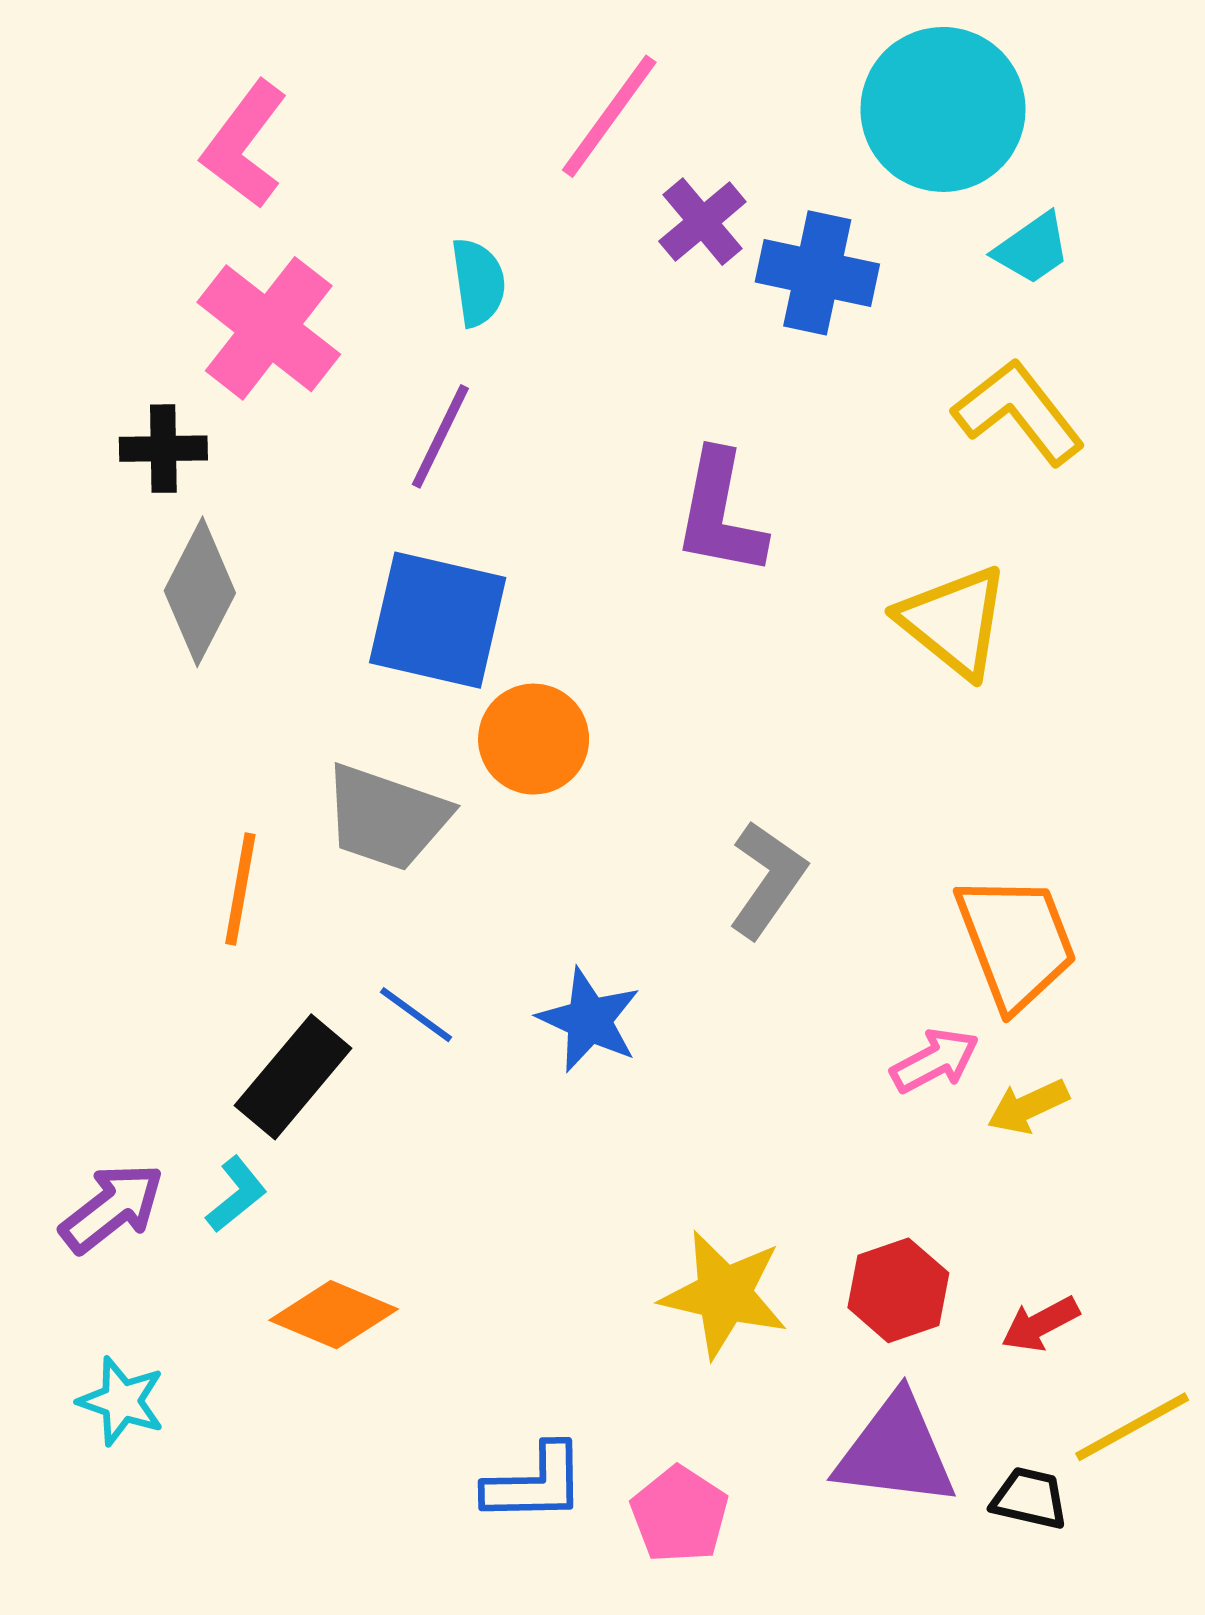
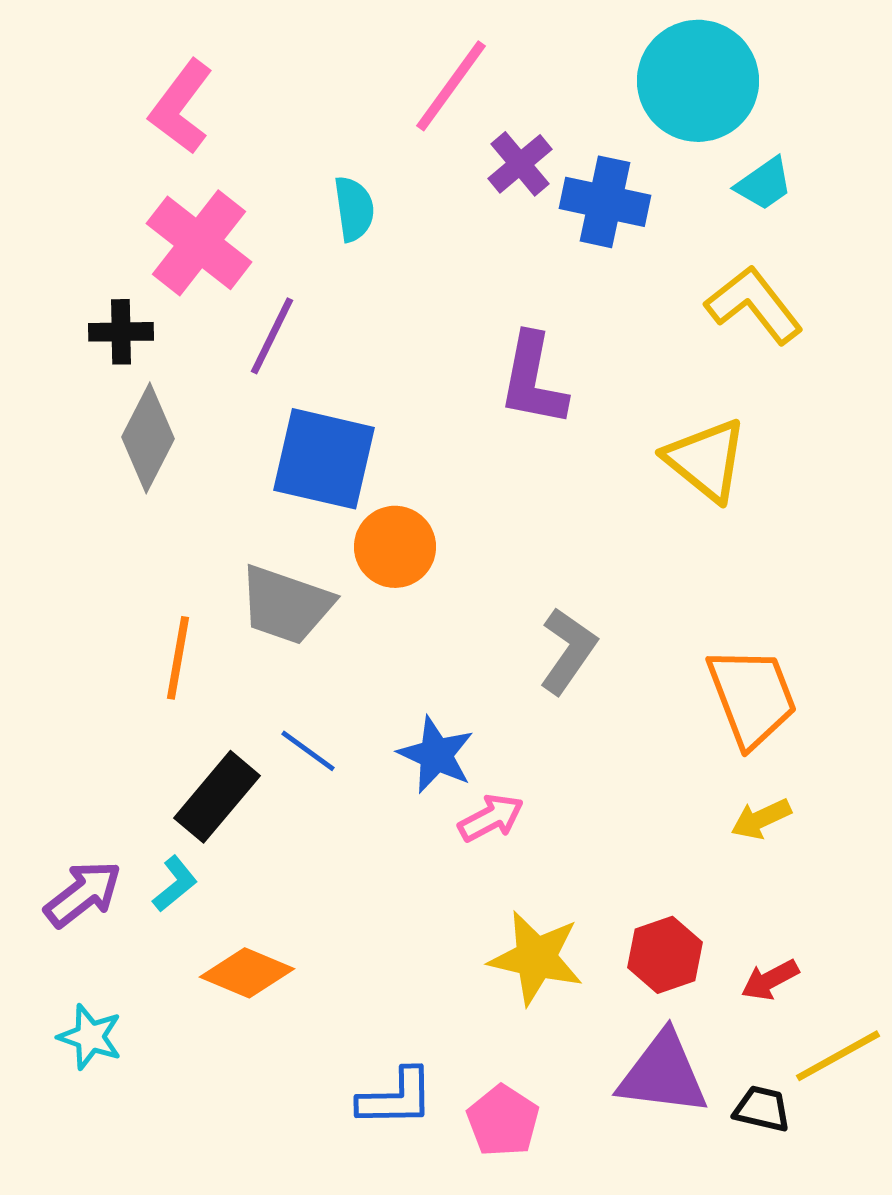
purple line: (440, 436) -> (272, 336), moved
pink arrow: (935, 1061) -> (491, 818), moved

